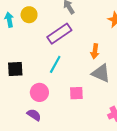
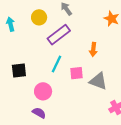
yellow circle: (29, 15) -> (39, 17), moved
gray triangle: (101, 73) -> (98, 81), moved
pink square: (76, 93) -> (76, 73), moved

